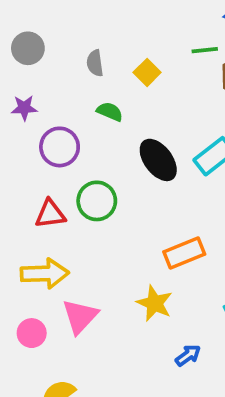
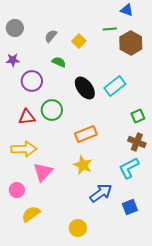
gray semicircle: (95, 63) -> (51, 36), turned 48
orange rectangle: (184, 253) -> (86, 134), moved
pink circle: (32, 333) -> (17, 190), moved
blue arrow: (188, 355) -> (101, 193), size x1.6

